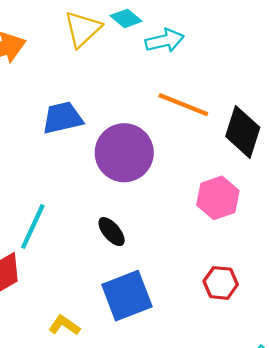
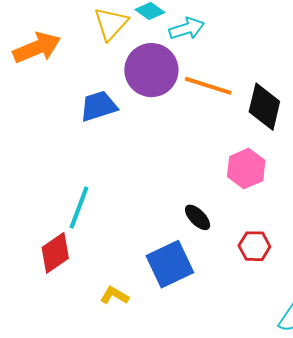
purple circle: (124, 153) -> (151, 70), moved
black ellipse: (112, 232) -> (198, 217), moved

